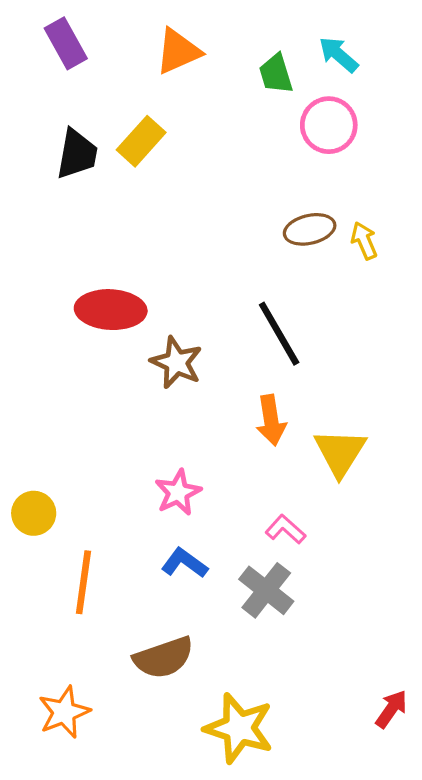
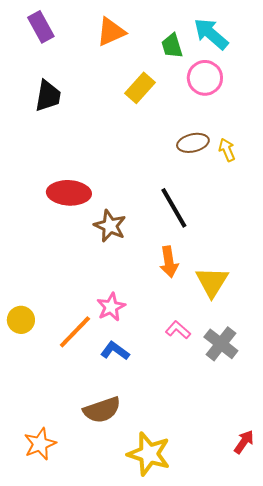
cyan arrow: (338, 55) -> (211, 34), size x1.4
yellow rectangle: (141, 141) -> (140, 88), moved
orange line: (83, 582) -> (75, 332), moved, turned 36
gray cross: (266, 590) -> (221, 344), moved

